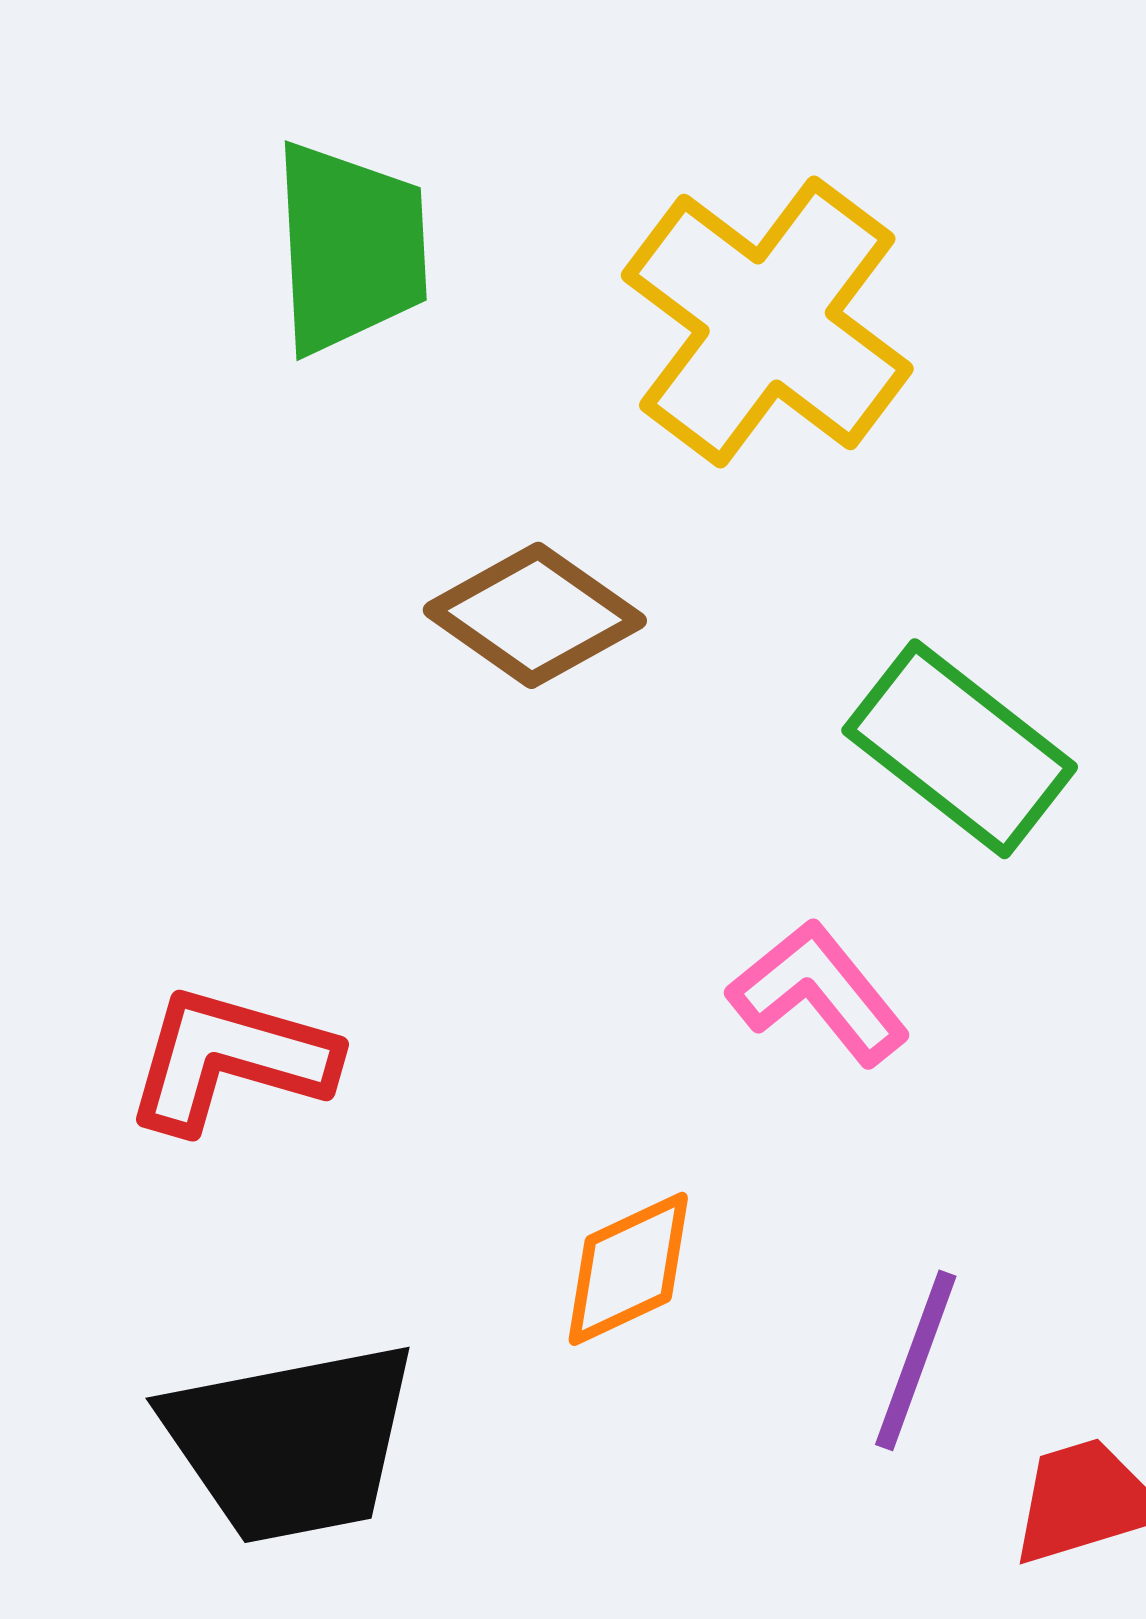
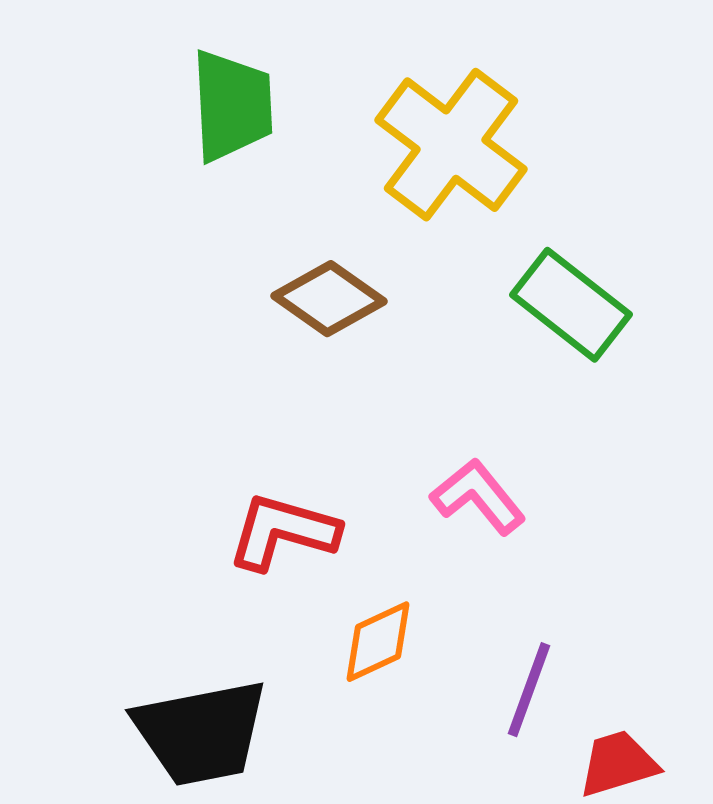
green rectangle: (960, 749) -> (571, 305), moved
red L-shape: (230, 1059) -> (283, 532), moved

